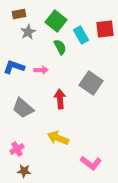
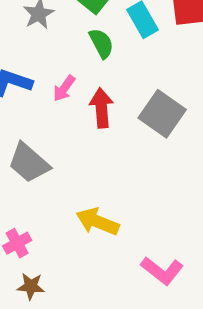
pink arrow: (41, 70) -> (64, 88), turned 128
red arrow: (60, 99) -> (101, 108), moved

